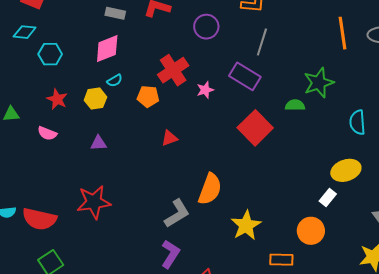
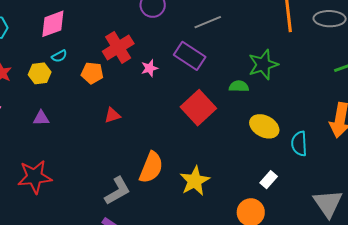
gray line: (262, 42) -> (208, 22), turned 48
cyan semicircle: (357, 122) -> (299, 144), moved
yellow ellipse: (346, 170) -> (264, 126), moved, turned 44
yellow star: (246, 225) -> (195, 181), moved

